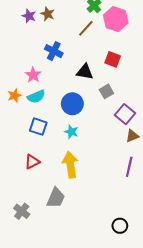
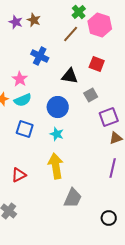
purple square: (125, 114) -> (109, 117), turned 30
red triangle: (32, 162) -> (19, 175), moved
gray trapezoid: (56, 198) -> (73, 198), moved
black circle: (120, 226) -> (109, 218), moved

